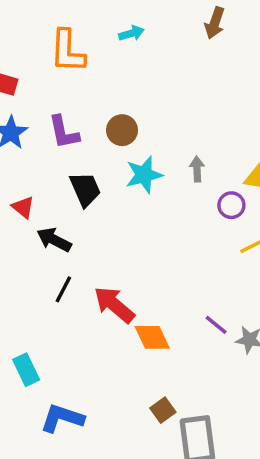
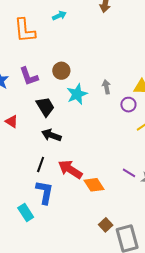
black arrow: (54, 240) -> (51, 135), moved
blue L-shape: (62, 418) -> (45, 192), moved, turned 90

